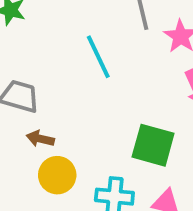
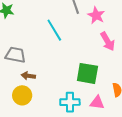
yellow circle: (57, 175) -> (22, 95), moved

